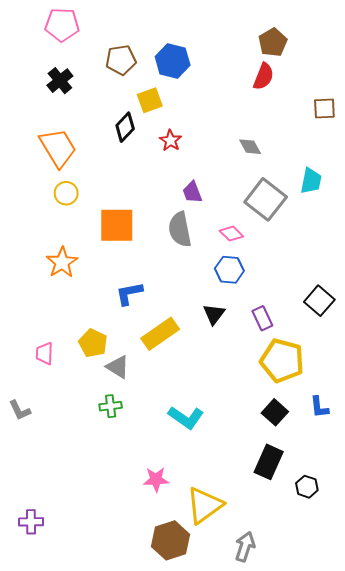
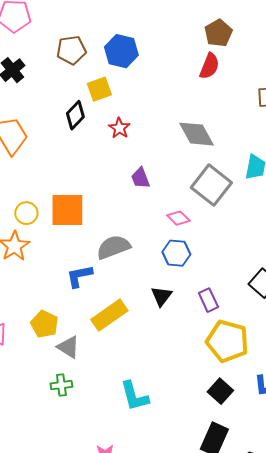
gray diamond: (250, 147) -> (196, 134), size x1.6
yellow circle: (66, 193) -> (26, 213), moved
gray semicircle: (180, 229) -> (113, 247), moved, turned 80
cyan L-shape: (186, 417) -> (134, 396), turned 40

